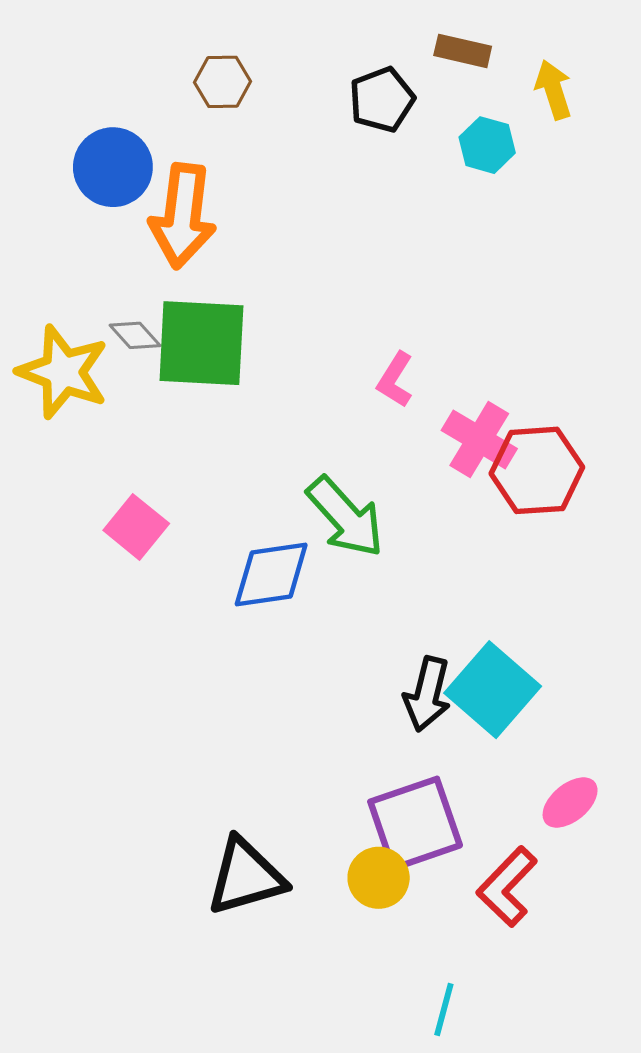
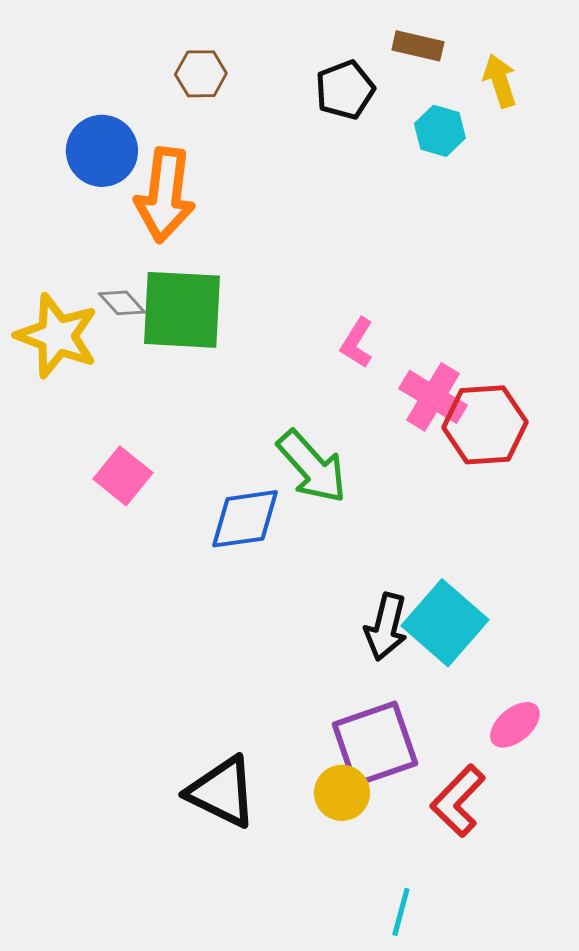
black triangle: (246, 877) -> (222, 792), turned 42

